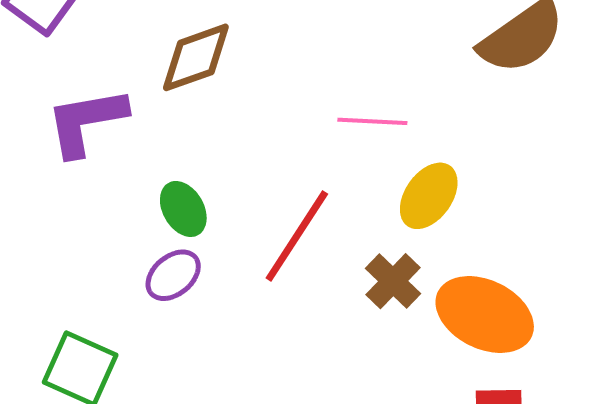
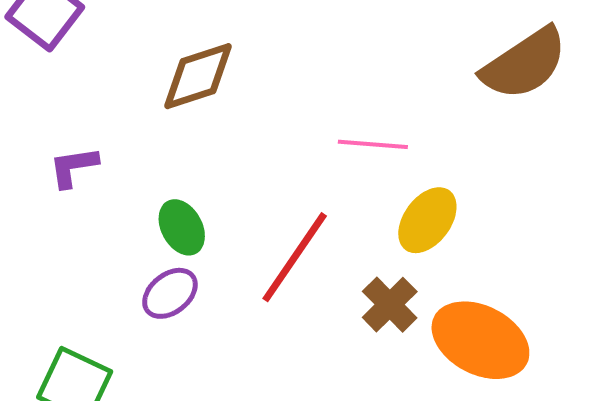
purple L-shape: (86, 122) -> (73, 167), moved, size x0.6

